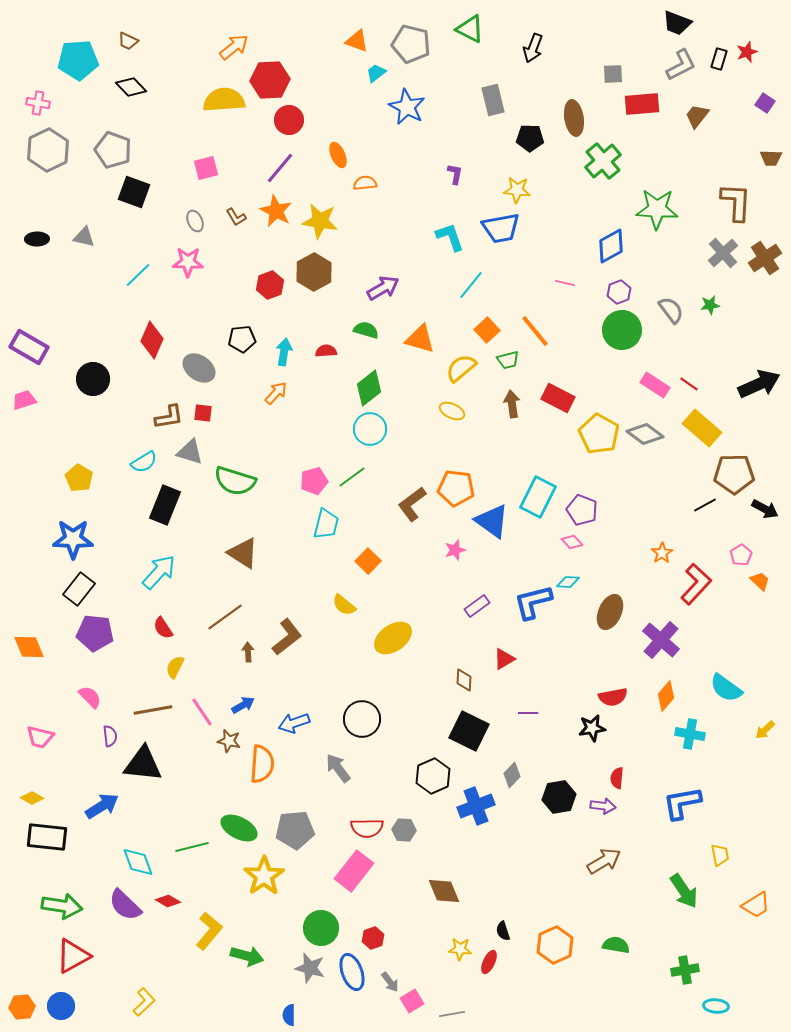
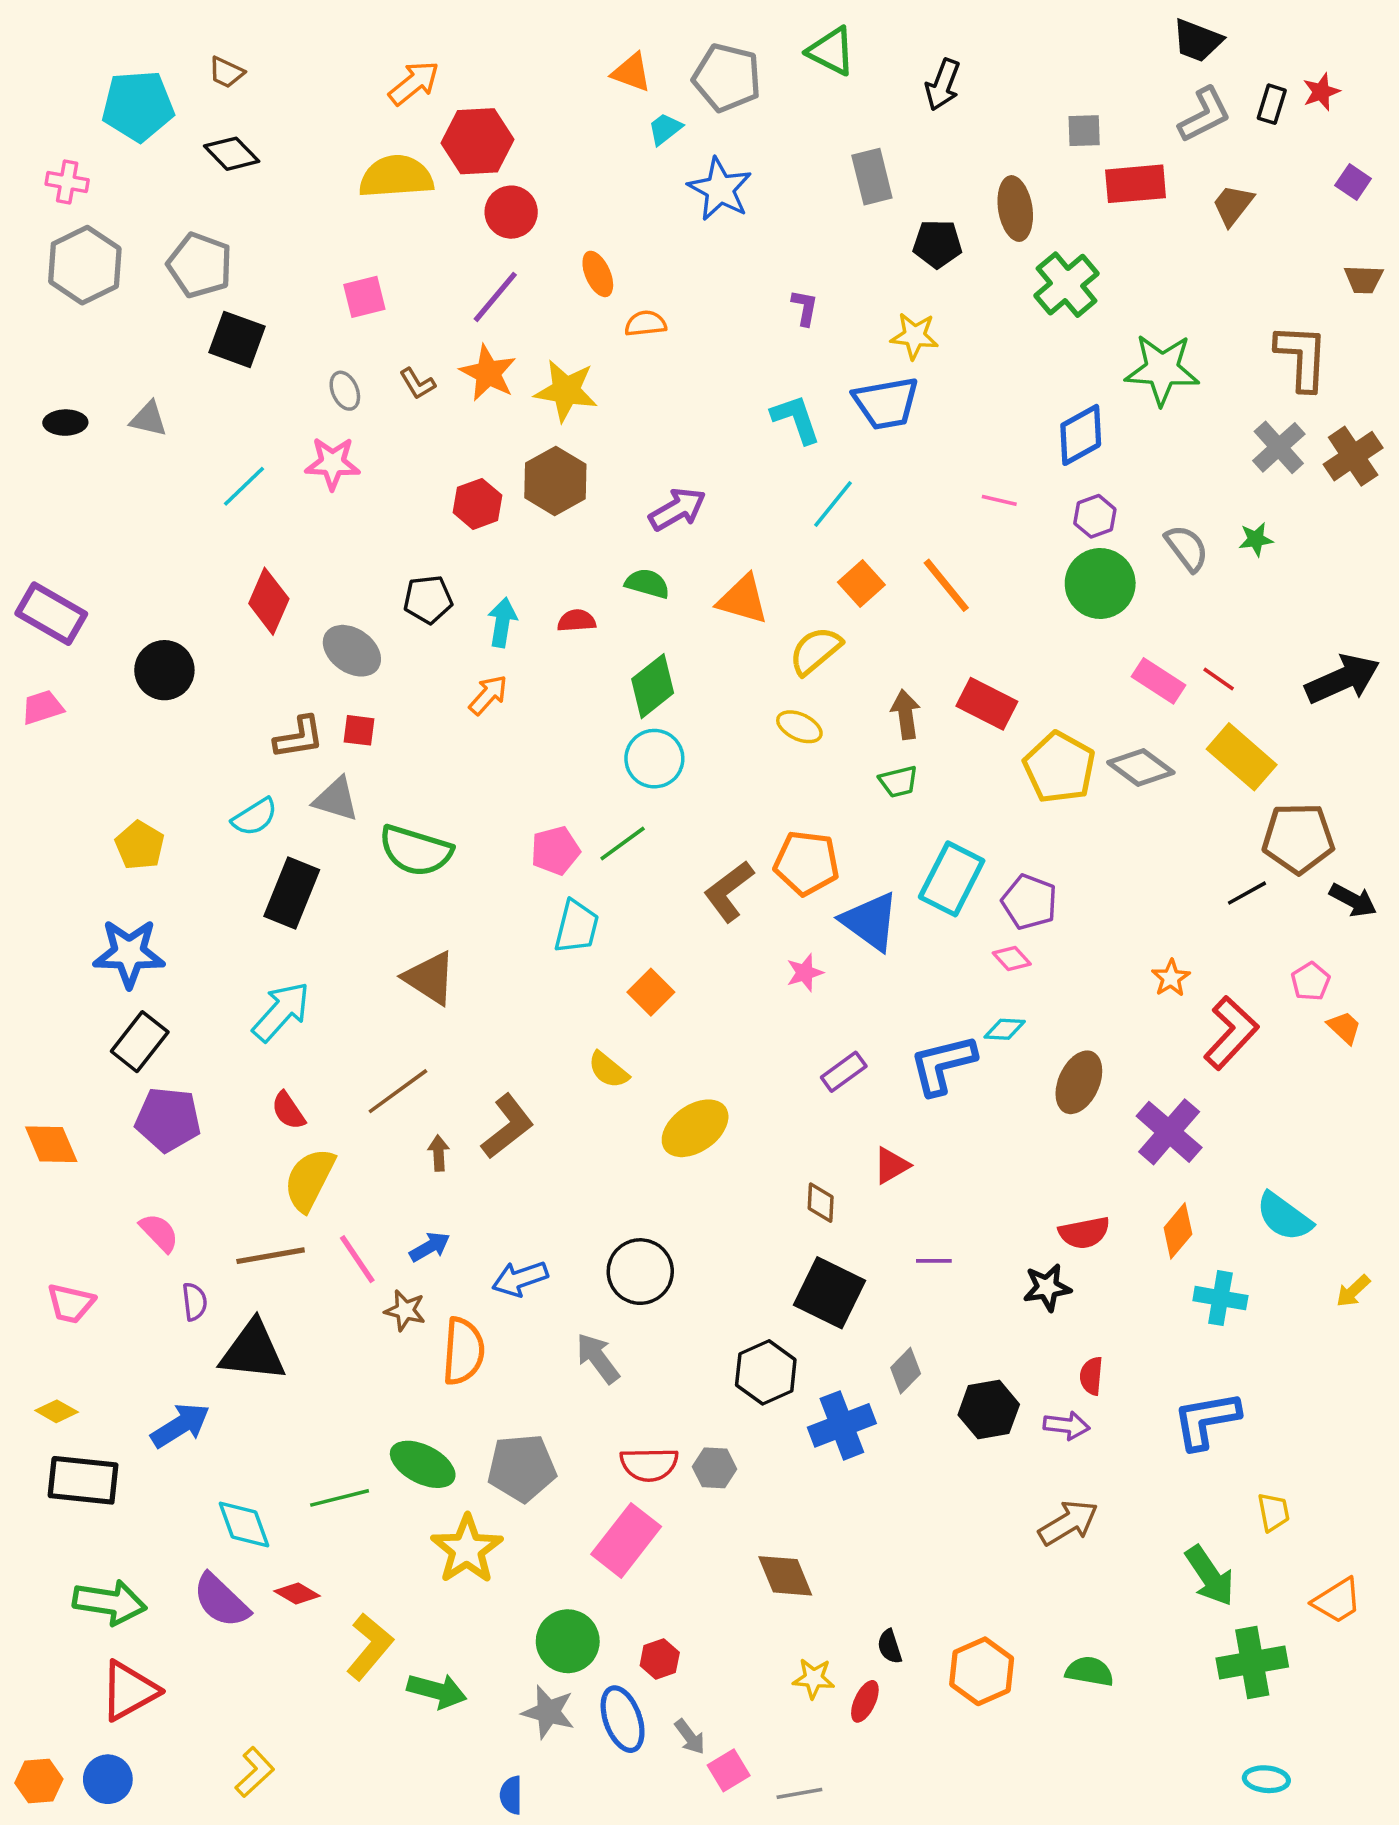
green trapezoid: (508, 360) -> (898, 782), moved
yellow semicircle: (175, 667) -> (309, 1180), size x1.6
green cross: (685, 970) -> (1252, 1662), moved, size x1.4

